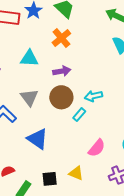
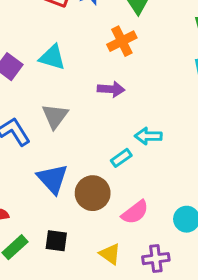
cyan triangle: (29, 58) -> (52, 57), moved
brown circle: (61, 97) -> (93, 193), moved
yellow triangle: (76, 173) -> (110, 254), moved

